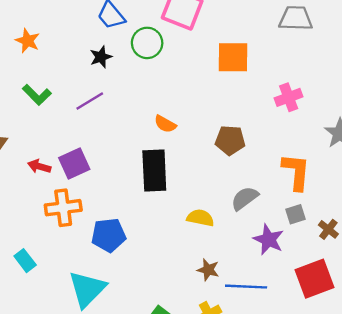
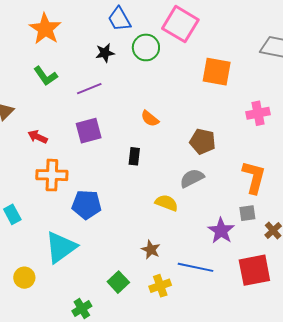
orange star: (28, 41) -> (45, 29), size x1.5
purple square: (74, 164) -> (89, 131), moved
black rectangle: (154, 170) -> (134, 156), size x0.5
gray semicircle: (245, 198) -> (192, 178), moved
brown star: (208, 270) -> (151, 250), moved

